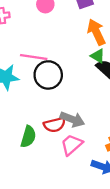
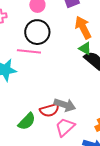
black circle: (48, 75) -> (37, 32), moved
green semicircle: (28, 137) -> (27, 121), turned 30

